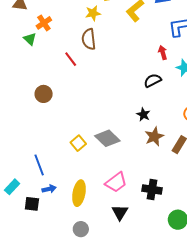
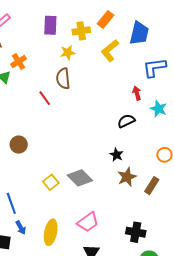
brown circle: (44, 94) -> (19, 145), moved
blue arrow: (49, 189) -> (21, 228), turned 72
black cross: (152, 190) -> (136, 232), moved

